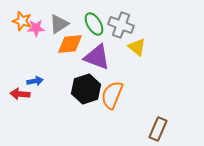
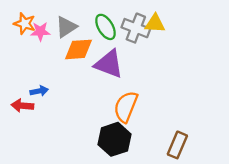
yellow triangle: (137, 47) -> (155, 24), moved, turned -36
black hexagon: (86, 89) -> (114, 139), moved

